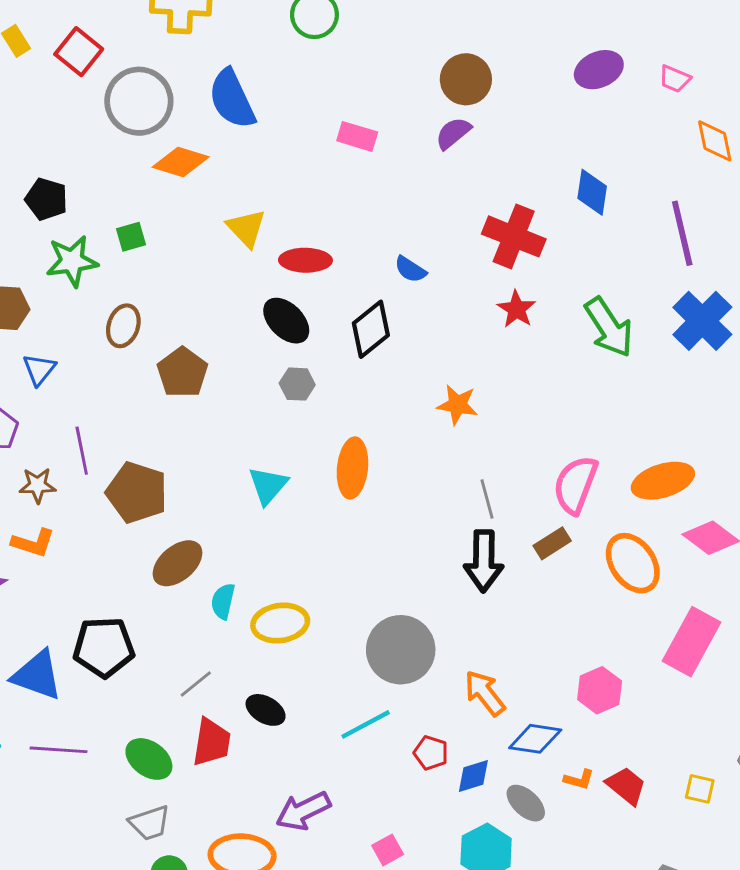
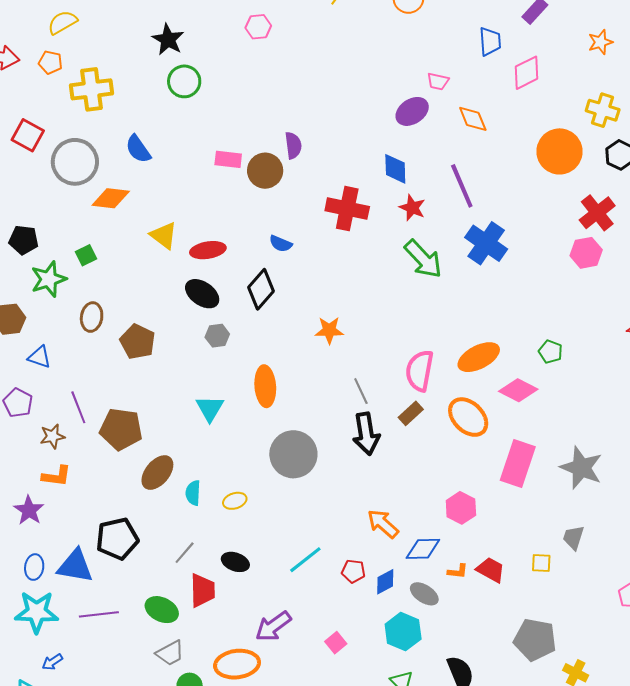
purple ellipse: (599, 70) -> (412, 111), moved
brown circle: (466, 79) -> (265, 171), moved
blue semicircle: (232, 99) -> (138, 149), size x0.7
purple semicircle: (453, 133) -> (293, 145), turned 132
red star: (516, 309) -> (412, 208), moved
blue triangle: (39, 369) -> (39, 357), turned -40
yellow ellipse: (280, 623) -> (235, 501), size x0.6
gray circle: (401, 650) -> (293, 454), moved

